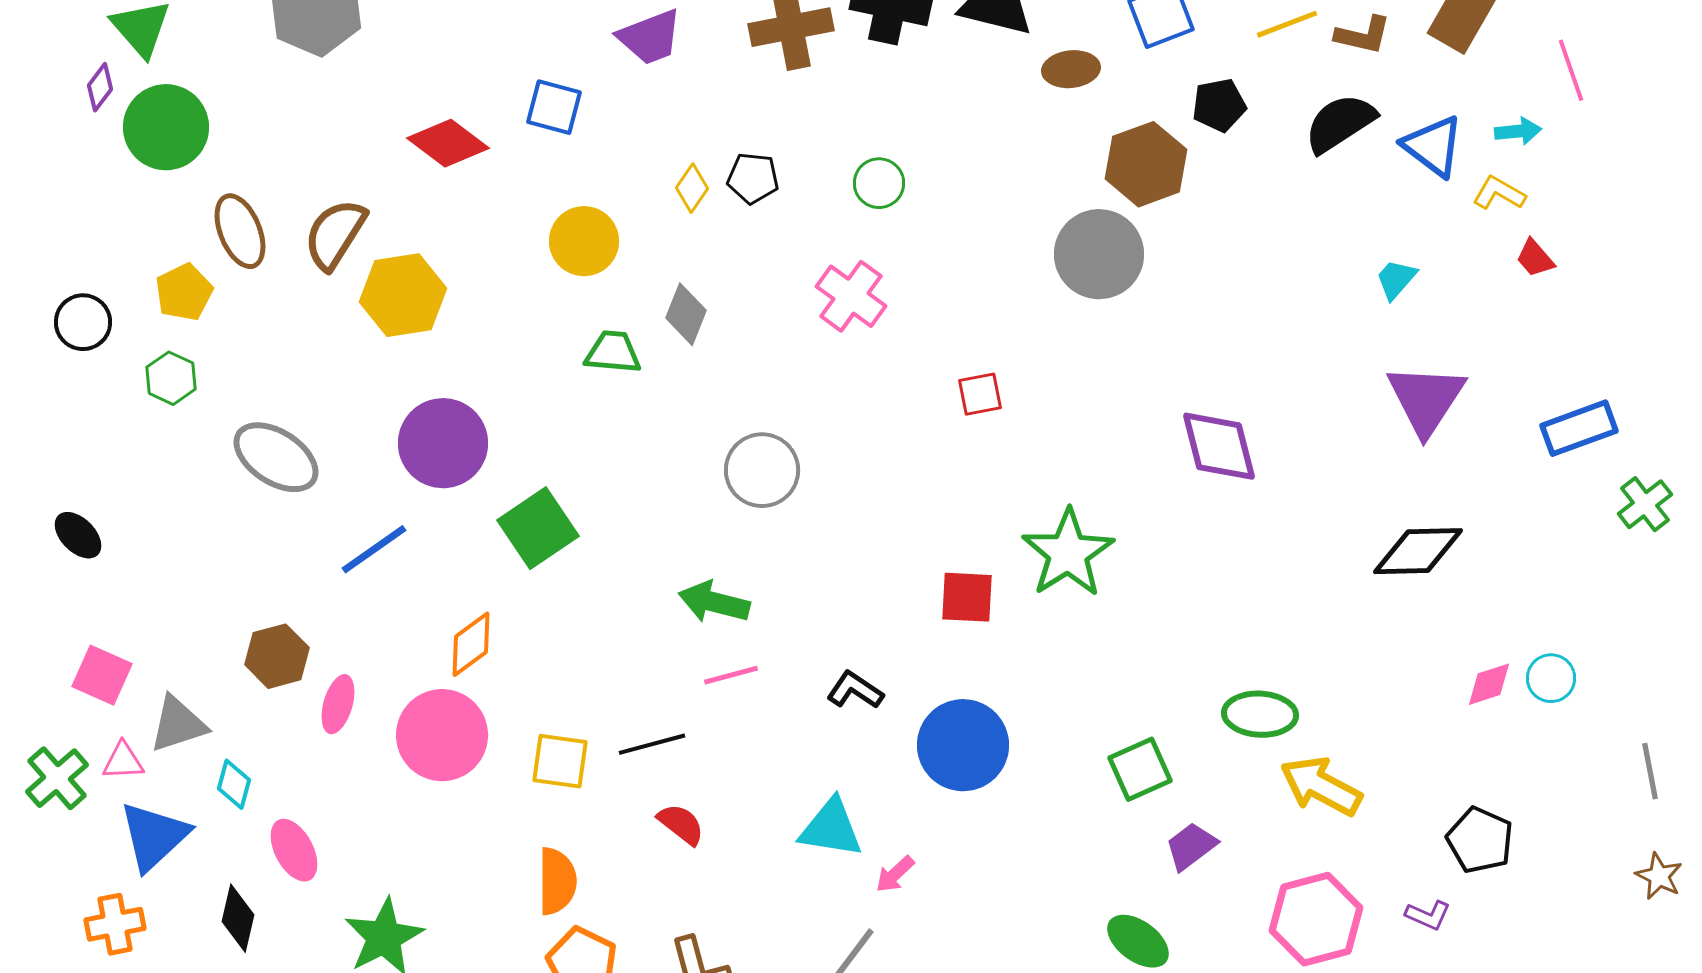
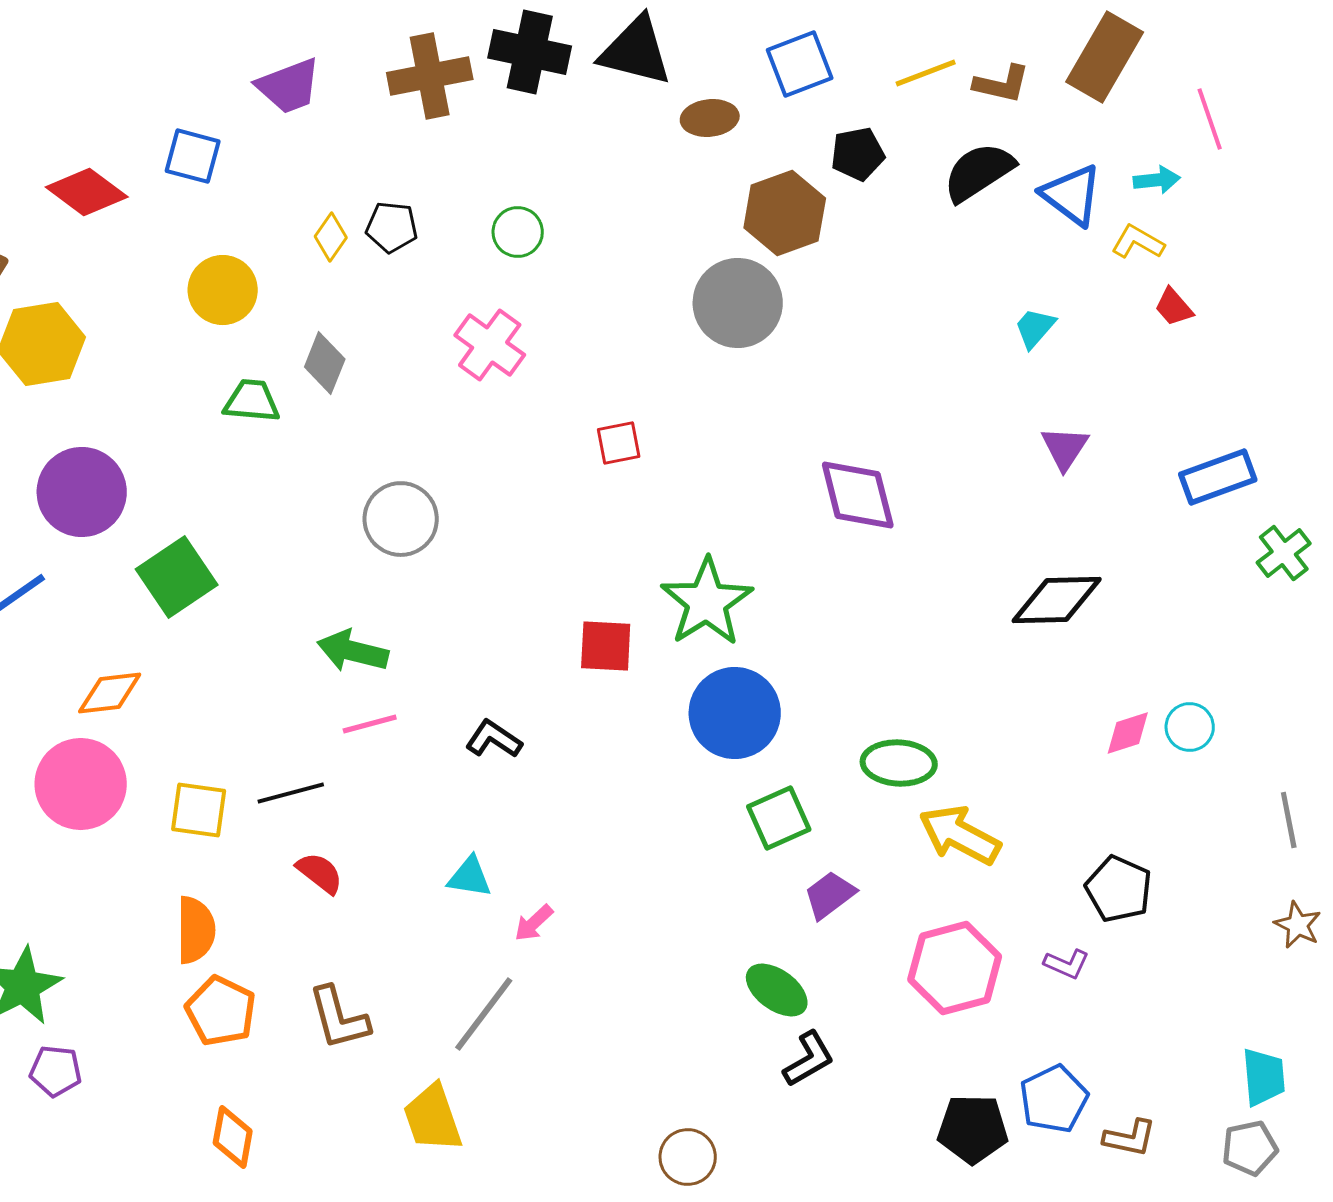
purple triangle: (1426, 399) -> (1065, 448), size x0.6
orange diamond: (471, 644) -> (110, 693), turned 30
blue circle: (963, 745) -> (735, 713), moved
cyan triangle: (831, 828) -> (470, 877), size x0.7

